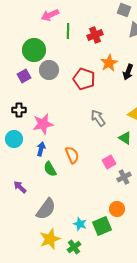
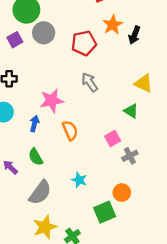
red pentagon: (84, 79) -> (84, 43), turned -30
gray arrow: (98, 118) -> (90, 82), moved
pink star: (43, 124) -> (52, 101), moved
green semicircle: (50, 169) -> (36, 157), moved
cyan star: (80, 224) -> (79, 180), moved

